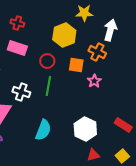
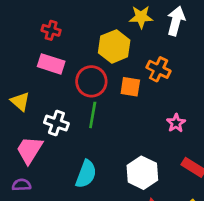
white arrow: (110, 30) -> (176, 21), moved
red circle: (47, 61) -> (91, 81), size x1.5
pink star: (94, 81) -> (176, 123), moved

